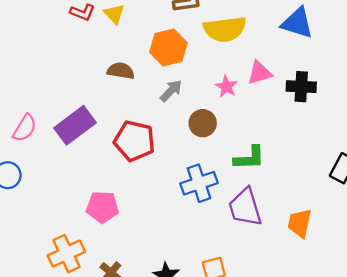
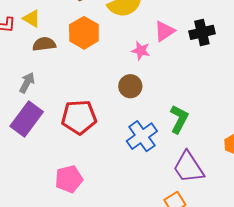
brown semicircle: (121, 71) -> (44, 44), moved
gray arrow: (171, 91) -> (27, 83), moved
green L-shape: (249, 158) -> (179, 119), moved, turned -44
purple trapezoid: (245, 207) -> (188, 167), moved

